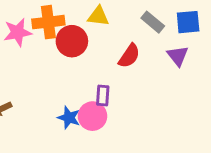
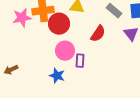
pink circle: (92, 116) -> (65, 51), moved

